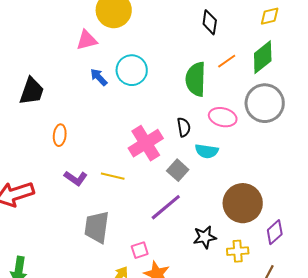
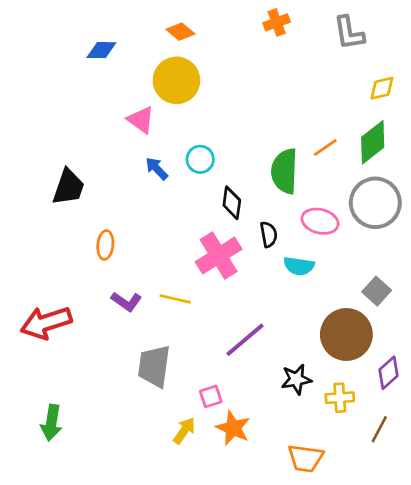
black diamond: (210, 22) -> (232, 203), moved
pink triangle: (87, 40) -> (141, 120), turned 50
cyan circle: (132, 70) -> (200, 159), size x0.7
gray square: (178, 170) -> (377, 291), moved

